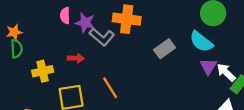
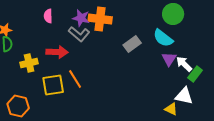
purple star: (85, 23) -> (81, 18), moved
red arrow: (76, 58) -> (57, 52), size x1.5
orange line: (110, 88) -> (75, 79), moved

